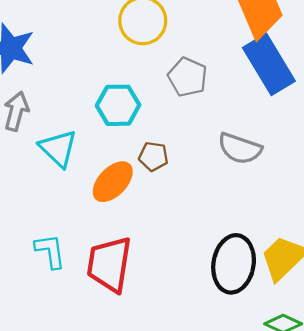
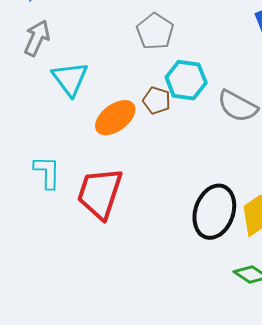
gray pentagon: (187, 77) -> (155, 31), moved
cyan hexagon: (118, 105) -> (186, 80), moved

